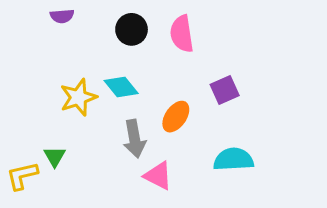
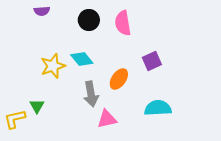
pink triangle: (158, 176) -> (107, 119), turned -40

